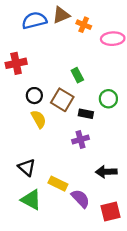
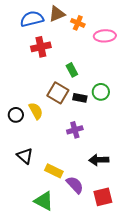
red cross: (16, 63) -> (41, 47), moved
black circle: (34, 96) -> (16, 115), moved
black rectangle: (86, 114) -> (80, 98), moved
green triangle: (31, 200) -> (44, 201), moved

